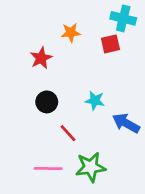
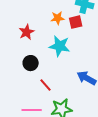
orange star: (71, 33) -> (58, 18), moved
cyan star: (95, 101) -> (60, 46), moved, size x1.5

